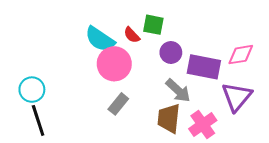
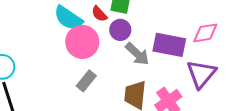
purple circle: (171, 52) -> (120, 30), moved
gray arrow: (178, 91) -> (137, 54), moved

